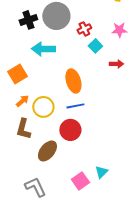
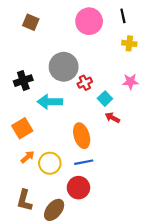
black cross: (28, 20) -> (23, 81), moved
red cross: (84, 29) -> (85, 83), moved
red arrow: (116, 64) -> (112, 118), moved, turned -152
brown L-shape: (23, 129) -> (24, 200), moved

